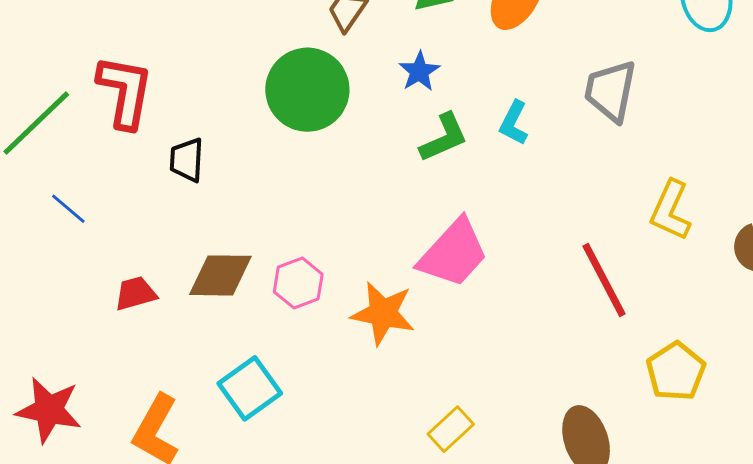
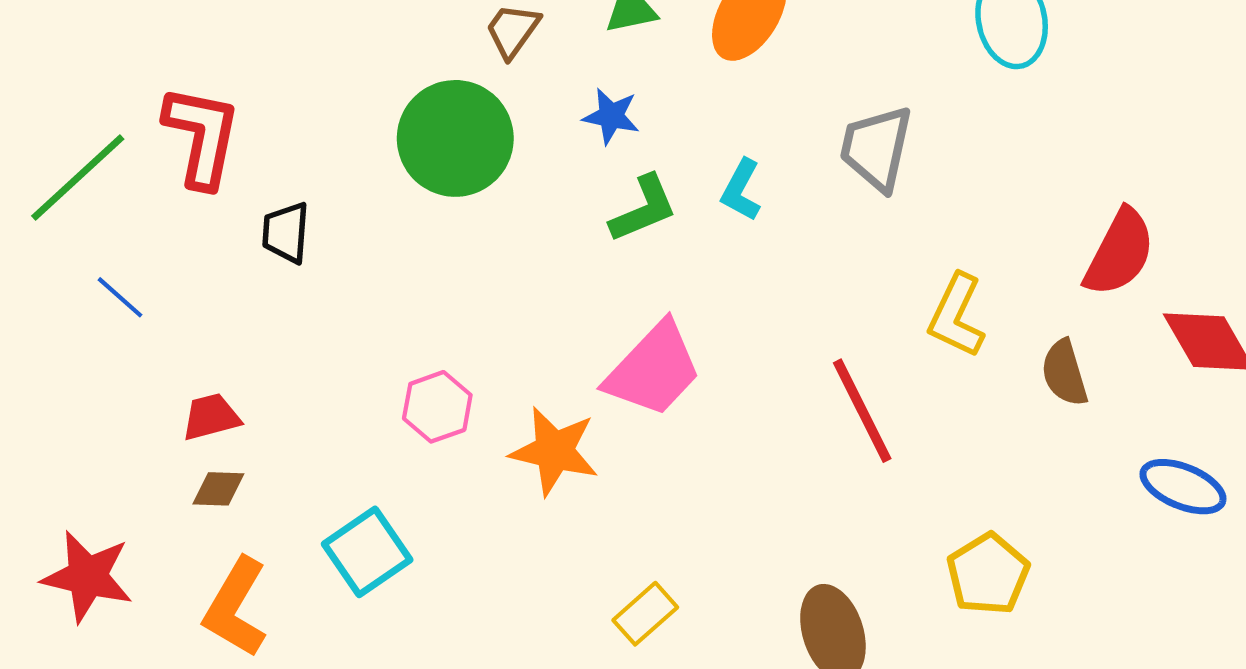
blue star: (419, 71) -> (611, 116), turned -30
brown diamond: (220, 275) -> (218, 489), moved, size x0.6
yellow pentagon: (676, 371) -> (988, 574), moved

